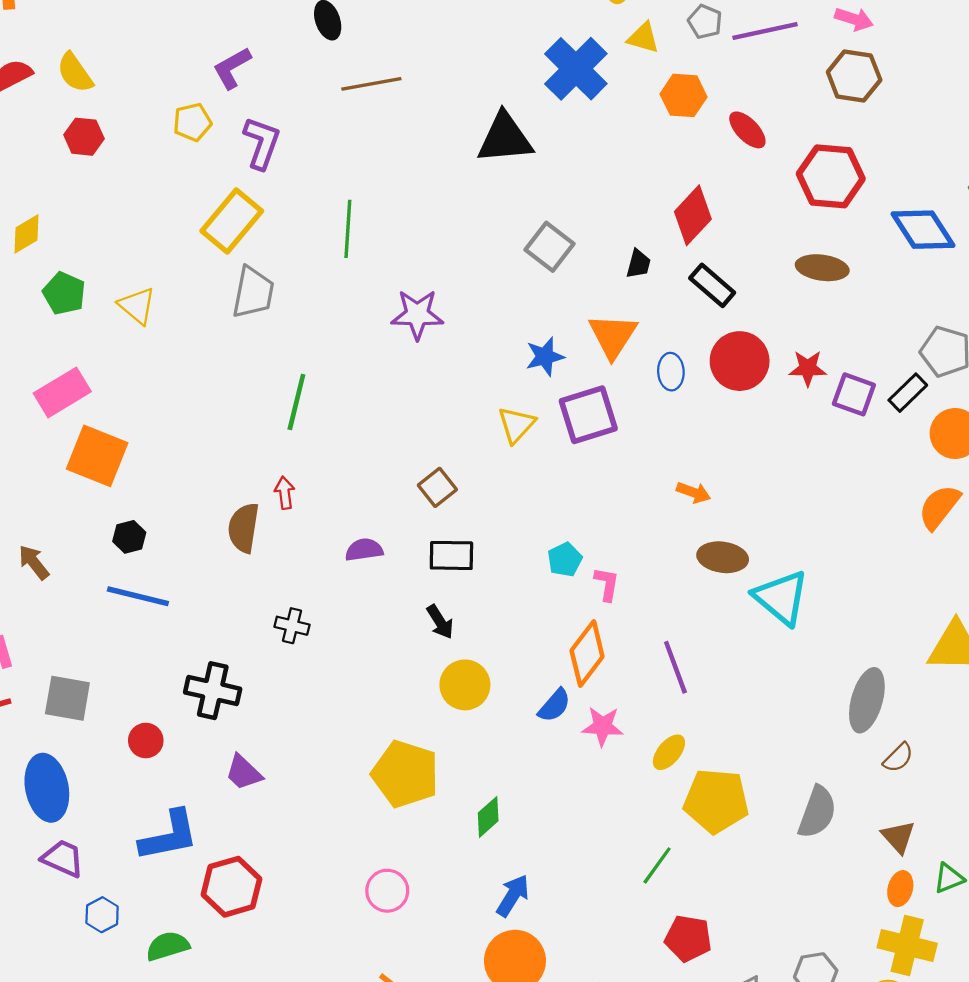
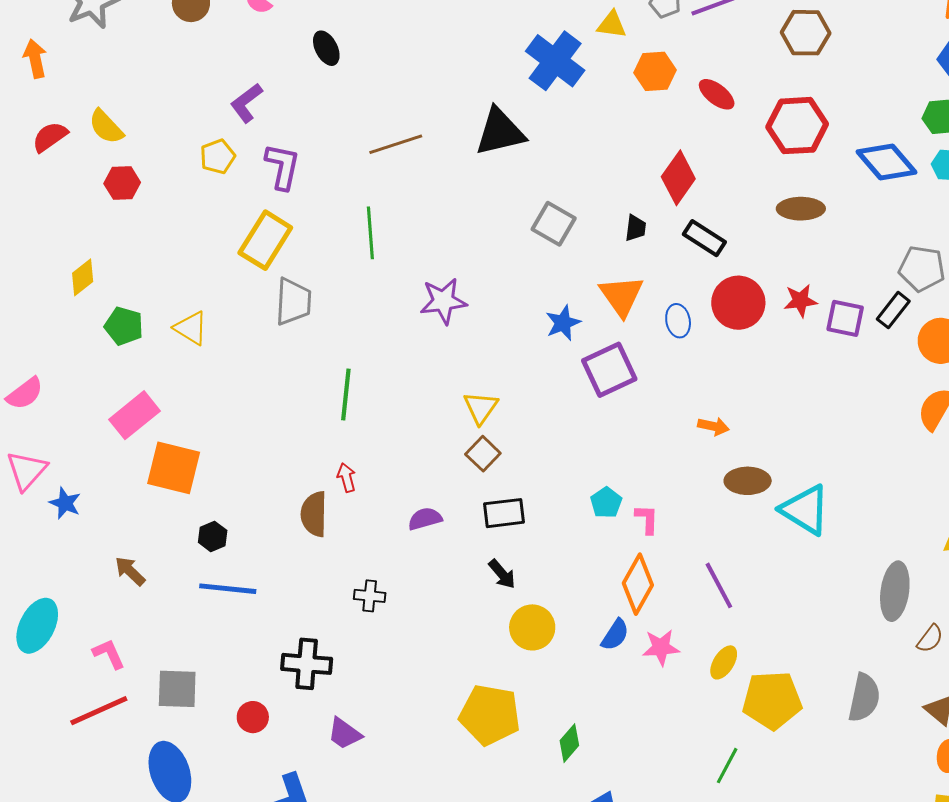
brown line: (371, 84) -> (396, 144), moved
yellow triangle: (516, 425) -> (481, 408), moved

